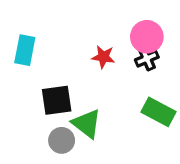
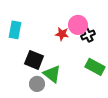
pink circle: (147, 37) -> (78, 25), moved
black square: (57, 100) -> (34, 60), turned 30

